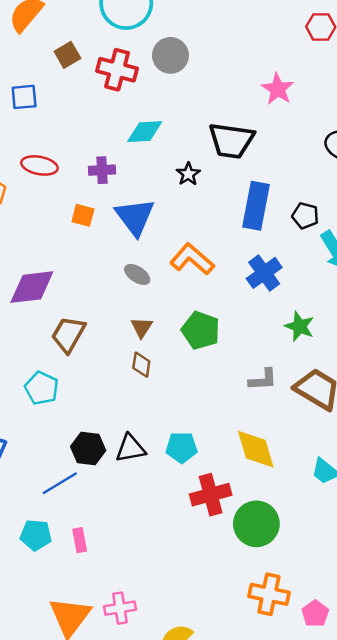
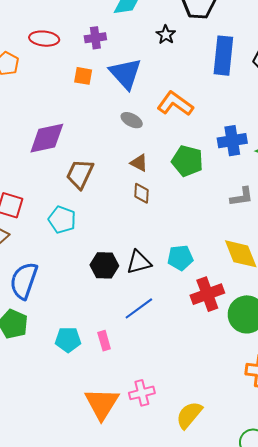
blue cross: (264, 273) -> (232, 141), moved, turned 32
brown triangle: (142, 327) -> (139, 163), turned -30
blue line: (60, 483) -> (139, 308), moved

